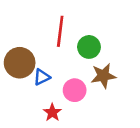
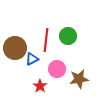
red line: (60, 31) -> (46, 40), moved
brown star: (103, 76) -> (79, 79), moved

